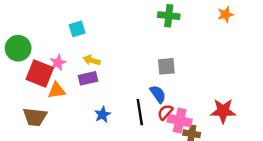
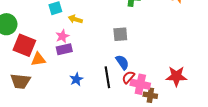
yellow arrow: (92, 60) -> (75, 19), moved
pink star: (58, 63) -> (62, 36), moved
gray square: (166, 66) -> (120, 34), moved

